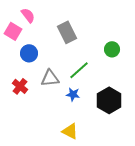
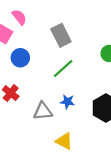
green line: (79, 70) -> (63, 68), moved
gray triangle: (50, 78) -> (43, 111), moved

